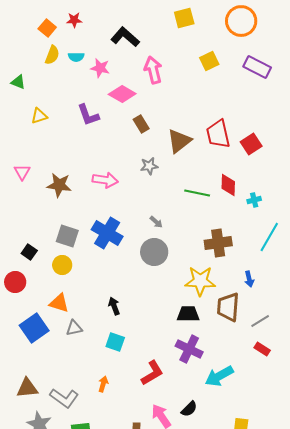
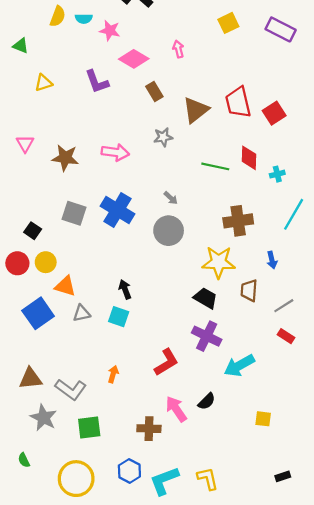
pink arrow: (153, 70) -> (178, 49), moved, size x0.6
yellow circle: (62, 265) -> (46, 262), moved
brown trapezoid: (228, 307) -> (249, 290), size x0.7
black trapezoid: (188, 314) -> (206, 298), turned 30
cyan square: (115, 342) -> (119, 317), moved

